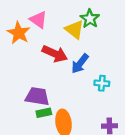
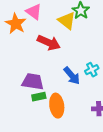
blue arrow: (80, 64) -> (72, 76), moved, turned -78
cyan cross: (102, 83) -> (92, 70), turned -32

